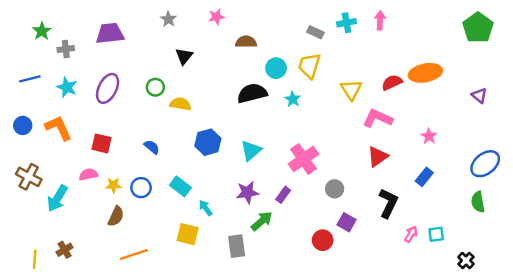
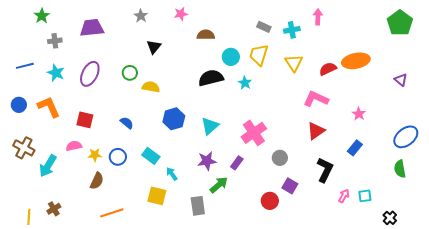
cyan cross: (347, 23) -> (292, 30), moved
green star: (42, 31) -> (42, 16), moved
yellow triangle: (351, 90) -> (294, 63), moved

